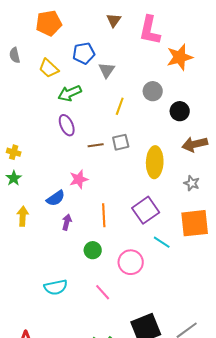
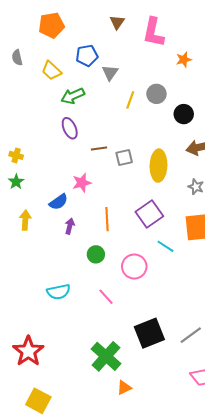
orange star: (180, 57) -> (184, 60), size x0.6
yellow line: (120, 106) -> (130, 100), moved
gray square: (121, 142) -> (124, 157), moved

